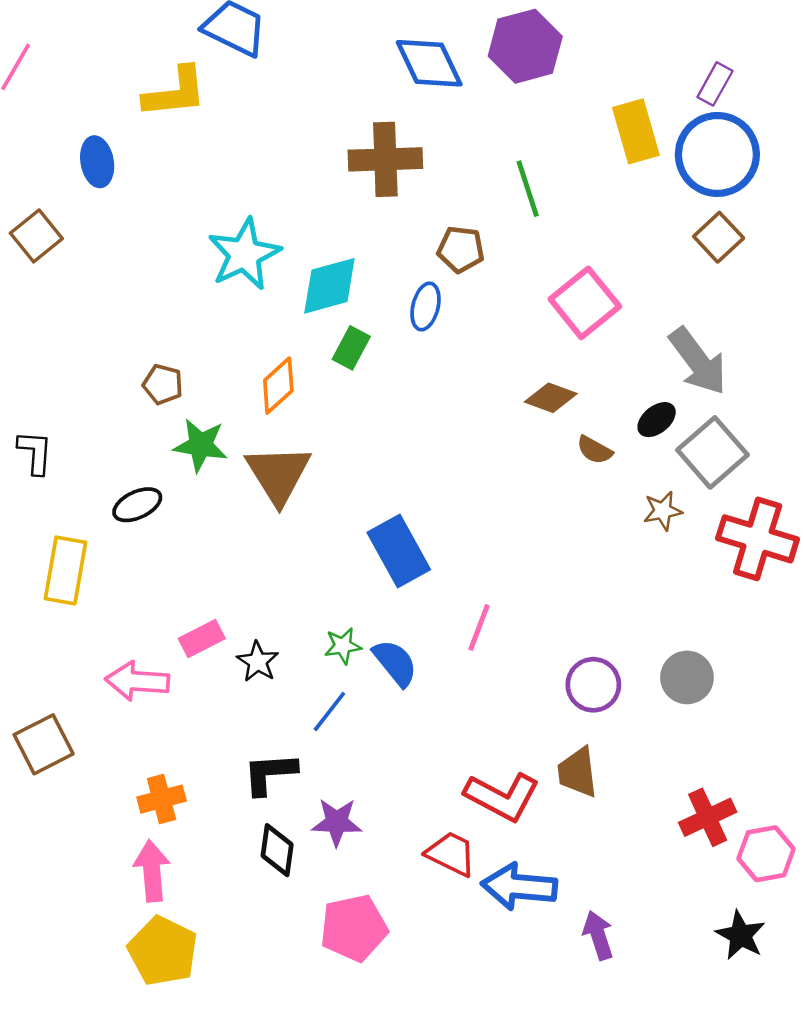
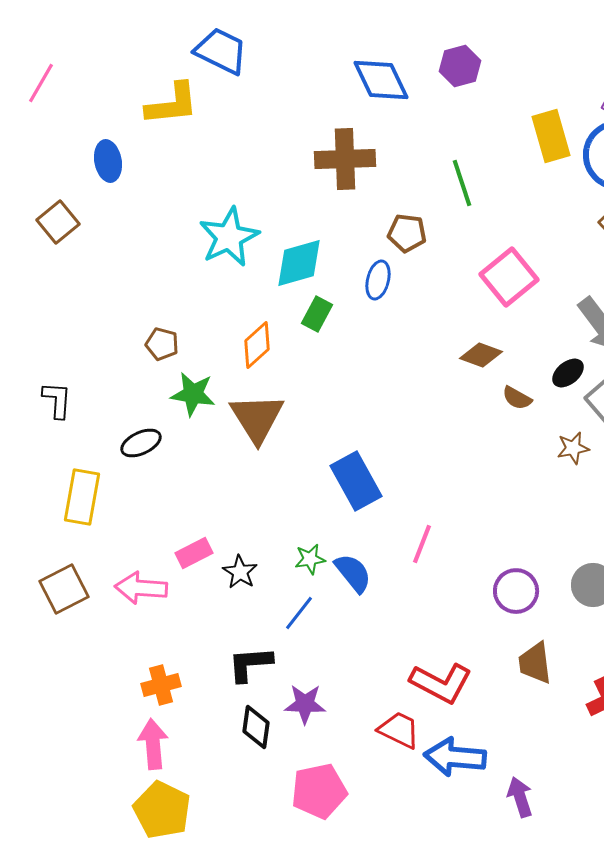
purple hexagon: (525, 46) -> (460, 66), size x0.7
brown square: (44, 744) -> (64, 589), moved
brown trapezoid: (578, 772) -> (535, 663), moved

